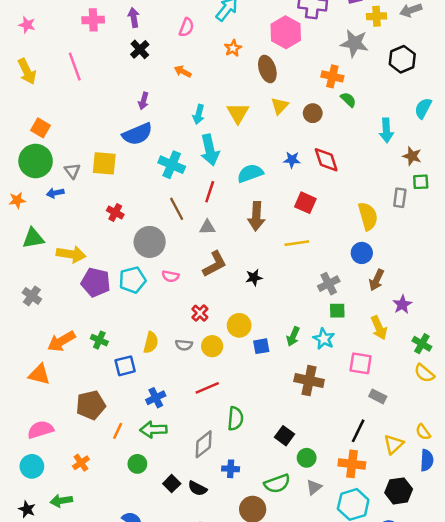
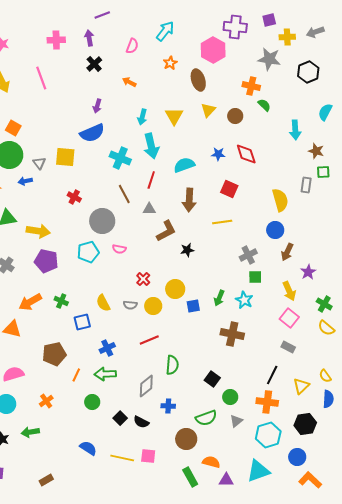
brown L-shape: (215, 264) -> (166, 231), moved
purple pentagon: (96, 282) -> (46, 261), moved
yellow semicircle: (151, 343) -> (103, 303), turned 138
pink square: (361, 363) -> (289, 318), moved, turned 30

